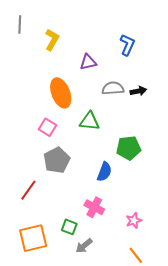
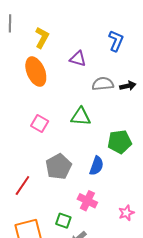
purple triangle: (88, 62) -> (78, 59), turned 30
orange ellipse: (61, 93) -> (36, 72), moved
gray pentagon: (57, 160) -> (59, 167), moved

